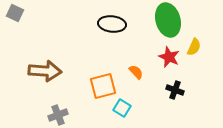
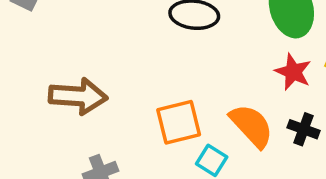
orange semicircle: (136, 72) -> (251, 126), moved, size x1.8

